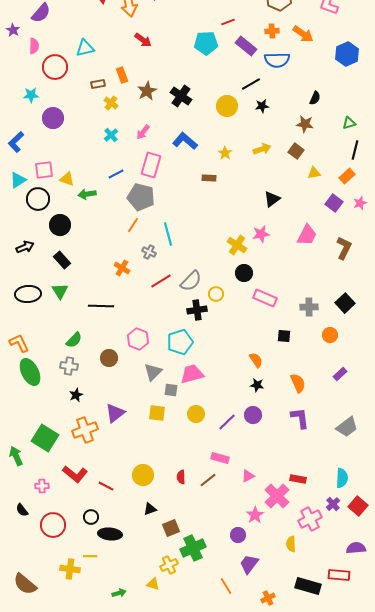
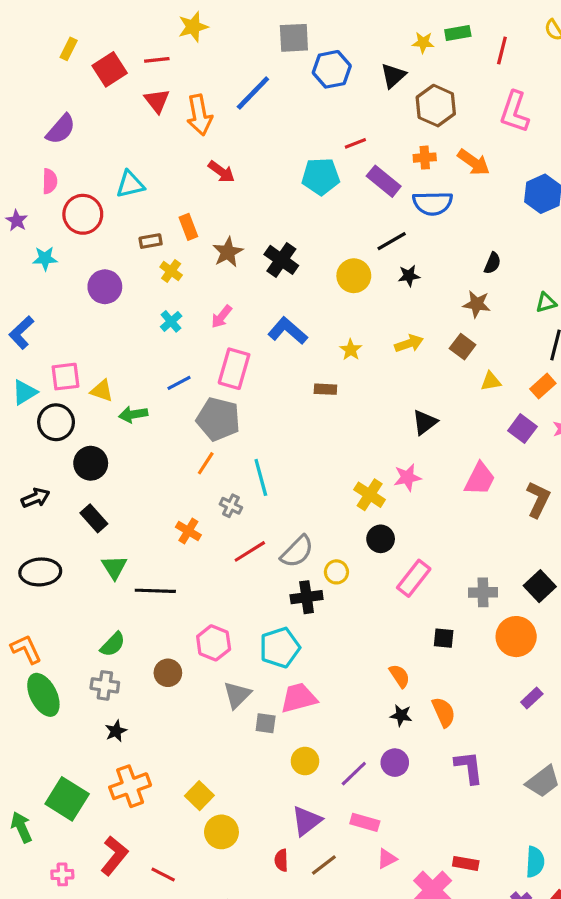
purple star: (13, 30) -> (17, 221), moved
purple circle: (53, 118) -> (105, 287), moved
green triangle: (60, 291) -> (114, 567), moved
pink rectangle: (265, 298) -> (414, 578), turned -75
orange circle: (330, 335) -> (516, 637), size x1.6
orange semicircle: (298, 383) -> (444, 712), moved
purple triangle: (115, 413) -> (307, 821), moved
yellow square: (157, 413) -> (199, 796), moved, turned 36
pink rectangle: (220, 458) -> (365, 822), moved
red L-shape: (75, 474) -> (114, 856), turned -90
yellow circle: (143, 475) -> (221, 832), moved

